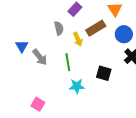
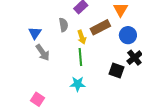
blue triangle: (22, 46) -> (35, 33), moved
green line: (68, 62) -> (80, 57), moved
black square: (104, 73) -> (117, 70), moved

